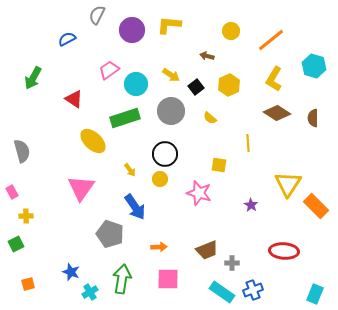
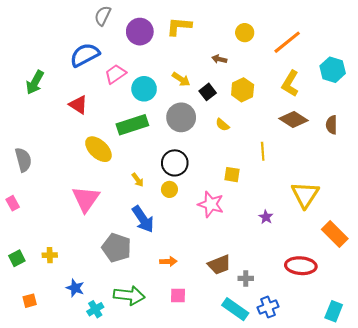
blue semicircle: (67, 39) -> (85, 55), moved, size x1.6
orange rectangle: (316, 206) -> (335, 234), moved
yellow cross: (26, 216) -> (50, 255), moved
green arrow: (122, 279) -> (129, 295), turned 88
pink square: (168, 279) -> (178, 295), size x0.7

